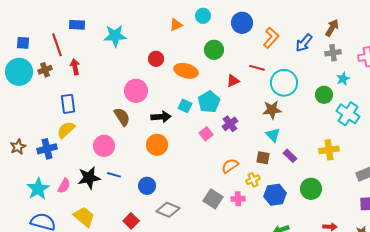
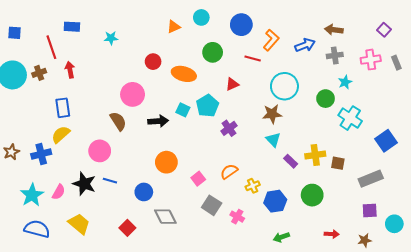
brown arrow: (332, 28) -> (334, 30), turned -114
cyan star: (115, 36) -> (111, 38), size x0.6
blue square: (23, 43) -> (14, 33), moved
blue arrow: (304, 43) -> (305, 45), turned -150
red line: (257, 68) -> (253, 59), moved
pink square: (206, 134) -> (198, 179), moved
orange circle: (157, 145) -> (166, 162), moved
yellow cross: (329, 150) -> (315, 155), moved
brown square: (263, 158) -> (338, 163), moved
black star: (89, 178) -> (84, 184), turned 30
pink cross: (238, 199) -> (237, 217), moved, turned 32
gray diamond: (168, 210) -> (165, 217), turned 40

